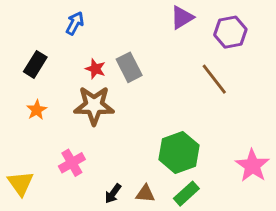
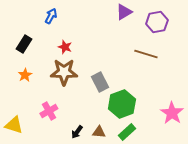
gray rectangle: (129, 67) -> (100, 82), moved
brown line: (214, 79) -> (146, 54), turned -35
yellow triangle: (21, 183) -> (14, 125), turned -36

